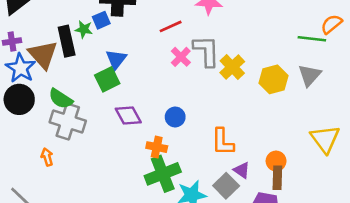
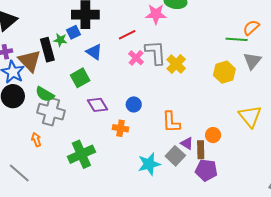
blue triangle: (116, 59) -> (94, 52), moved, turned -30
gray triangle: (310, 75) -> (252, 61), moved
yellow hexagon: (274, 79) -> (224, 72), moved
green cross: (163, 174) -> (81, 154), moved
brown rectangle: (277, 178) -> (201, 150), moved

